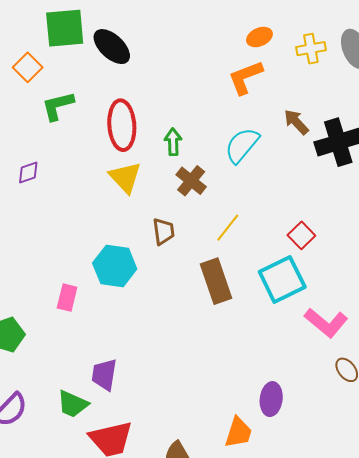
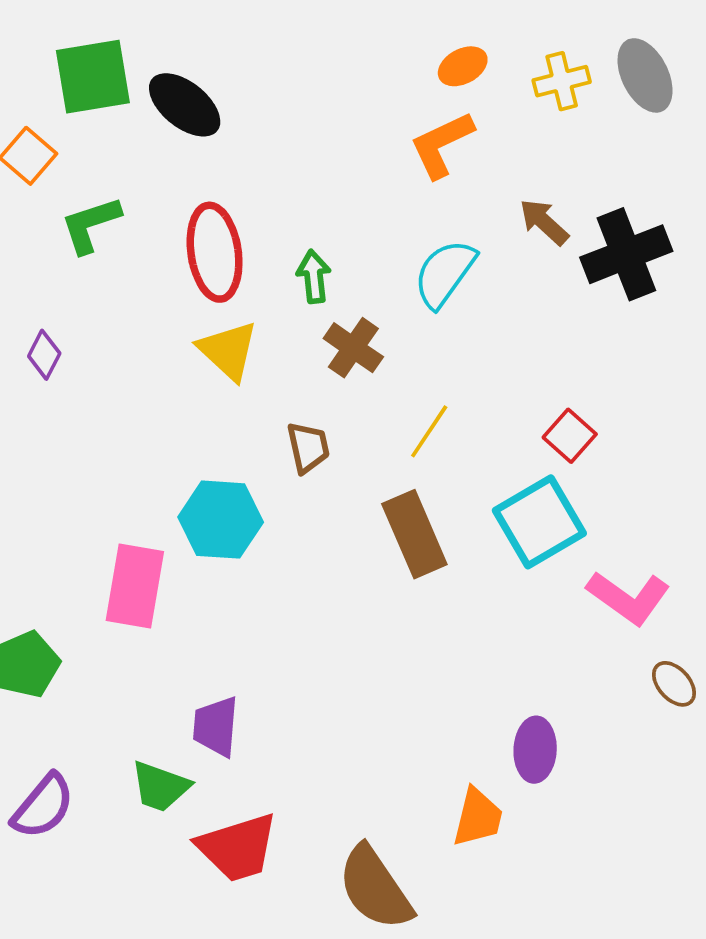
purple diamond: (28, 172) -> (44, 355), turned -40
pink rectangle: (67, 298) -> (135, 586), size x1.6

